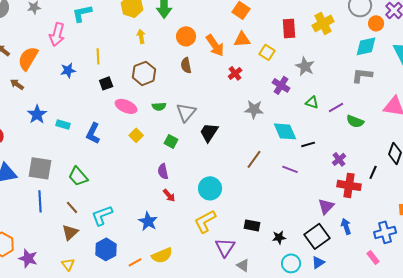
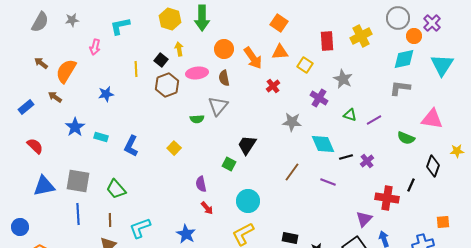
pink arrow: (57, 34) -> (95, 47), size x0.7
blue star: (68, 70) -> (106, 94), moved
brown hexagon: (144, 73) -> (167, 85), moved
black square: (106, 83) -> (161, 60), moved, turned -32
pink ellipse: (126, 106) -> (197, 73), moved, turned -30
gray triangle: (186, 112) -> (218, 106), moved
green semicircle: (355, 121) -> (406, 138), moved
green square: (171, 141) -> (229, 164), moved
purple cross: (339, 159) -> (367, 161), moved
brown line: (72, 207) -> (110, 220), turned 40

